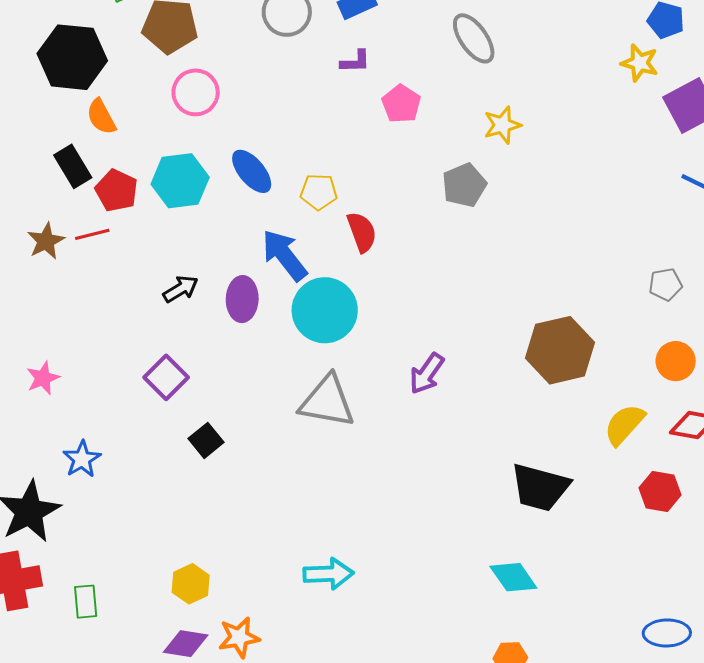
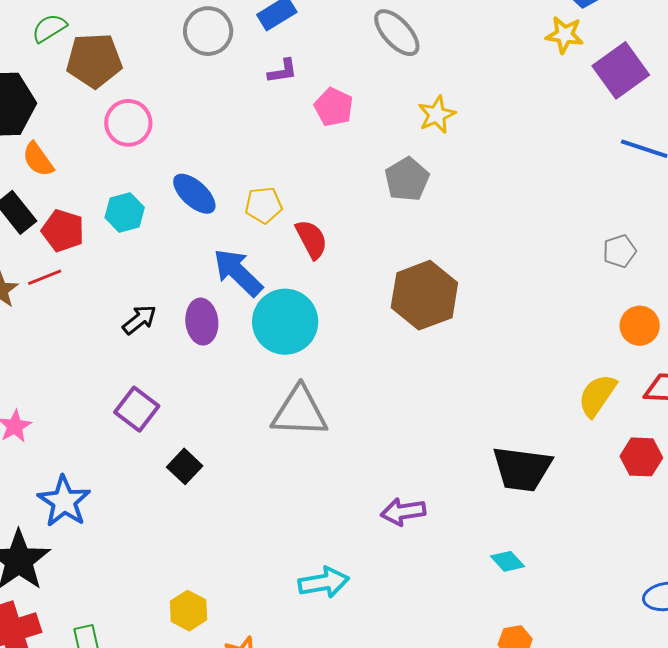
cyan hexagon: (180, 181) -> (125, 212), size x0.7
brown hexagon: (560, 350) -> (424, 295), moved
purple arrow: (427, 373) -> (403, 512), moved, turned 54
blue star: (82, 459) -> (64, 501), size x1.4
cyan diamond: (513, 577) -> (508, 561), size x0.7

